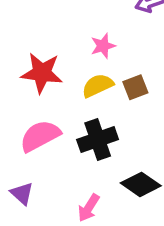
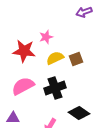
pink star: (103, 46) -> (46, 37), moved
purple triangle: (22, 193) -> (13, 118), turned -40

